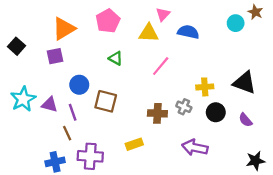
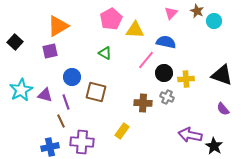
brown star: (255, 12) -> (197, 11), moved
pink triangle: (163, 14) -> (171, 13), moved
pink pentagon: (108, 21) -> (111, 19), moved
blue semicircle: (188, 32) -> (166, 42), moved
black circle: (216, 112) -> (164, 73), moved
yellow rectangle: (134, 144) -> (122, 131), turned -35
purple arrow: (195, 147) -> (190, 135), moved
black star: (255, 161) -> (214, 146), moved, turned -30

